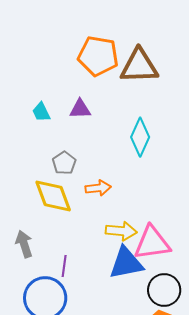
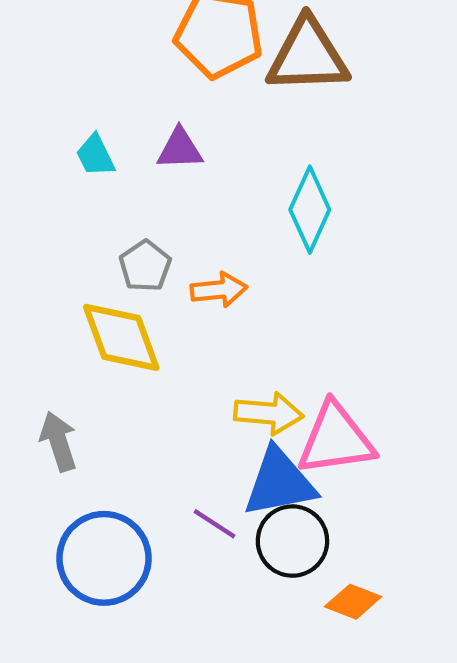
orange arrow: (98, 188) -> (219, 290), moved
purple line: (64, 266) -> (214, 524), moved, turned -65
black circle: (164, 290) -> (292, 541), moved

